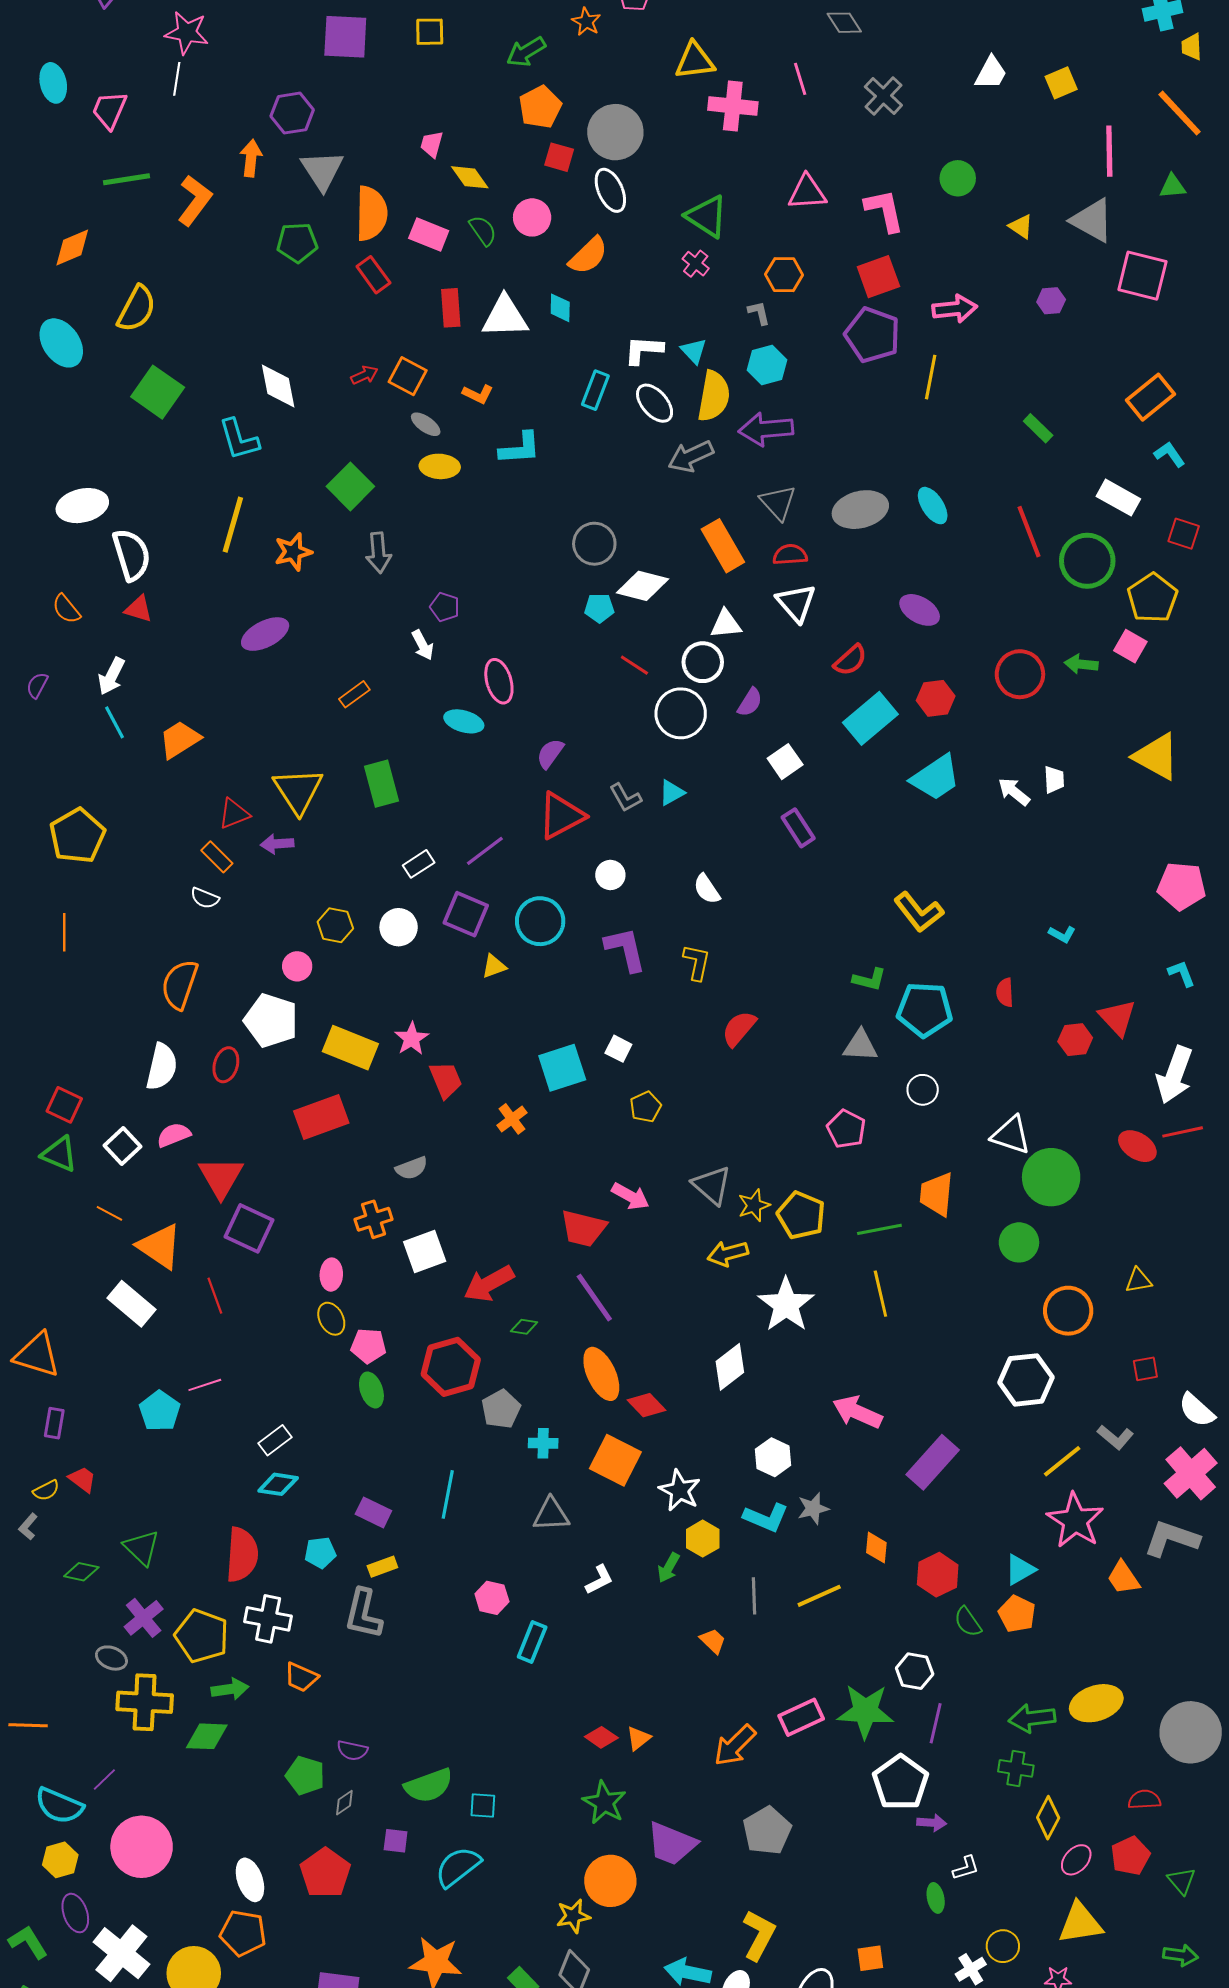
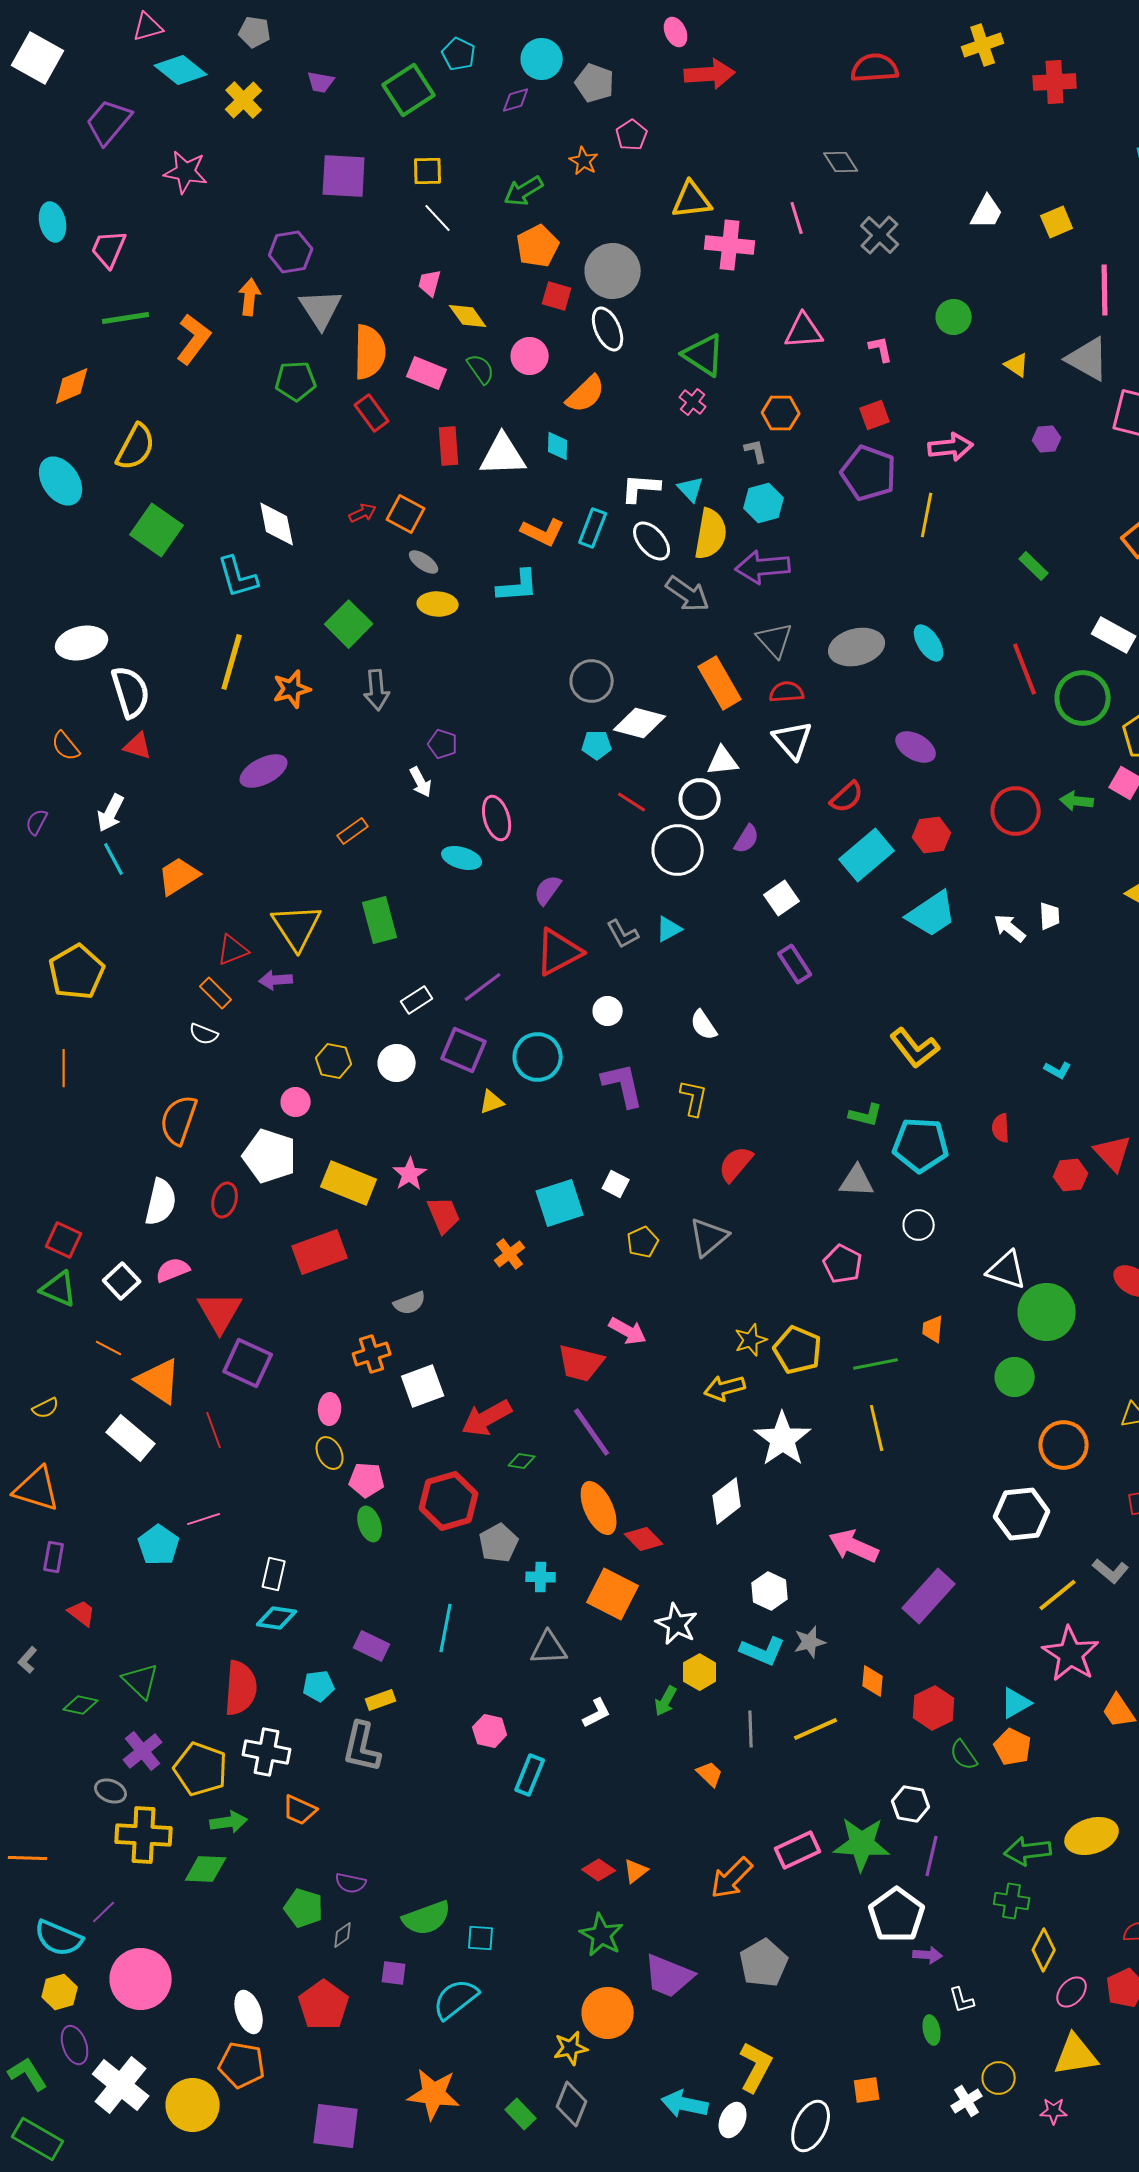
white line: (177, 79) -> (438, 218), moved, turned -52
pink L-shape: (884, 210) -> (881, 349), size x0.6
red square: (878, 277) -> (875, 415), size x0.7
orange L-shape: (478, 394) -> (543, 532), moved, size x1.4
gray arrow: (691, 456) -> (688, 594), turned -120
gray triangle: (712, 1185) -> (709, 1237), moved, turned 39
orange trapezoid: (937, 1194) -> (933, 1329), size x0.6
white rectangle: (275, 1440) -> (274, 1574), turned -40
yellow semicircle: (46, 1490) -> (46, 1408), moved
white L-shape: (966, 1868) -> (962, 2000), turned 92

